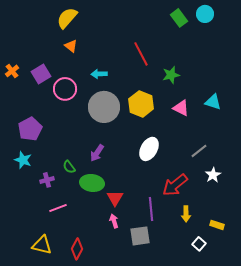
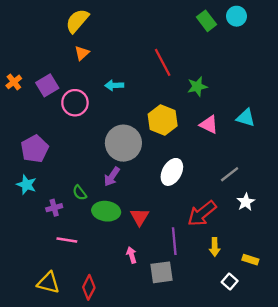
orange triangle: (71, 46) -> (82, 53), turned 40
gray circle: (104, 107) -> (123, 143), moved
red triangle: (115, 198) -> (140, 217), moved
pink line: (58, 208) -> (67, 240), turned 30

